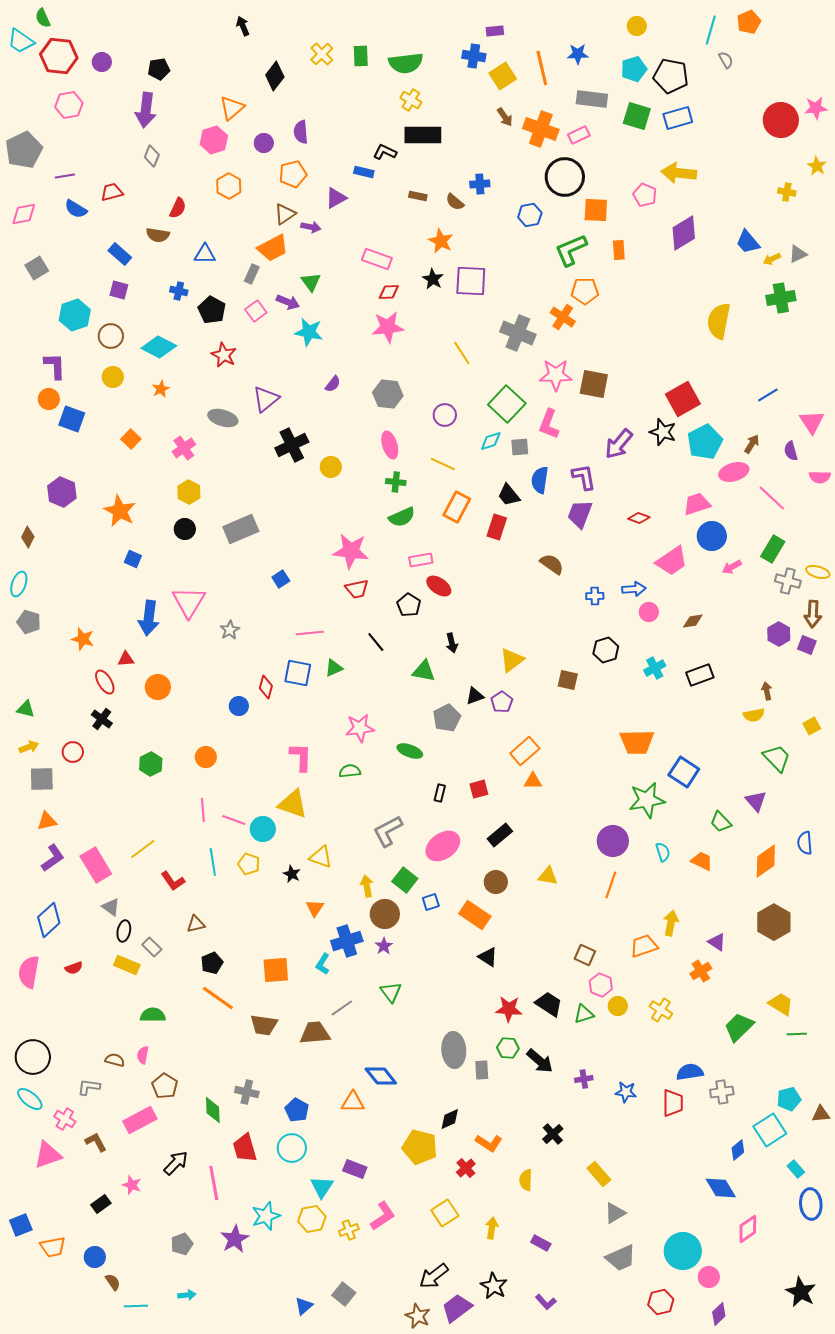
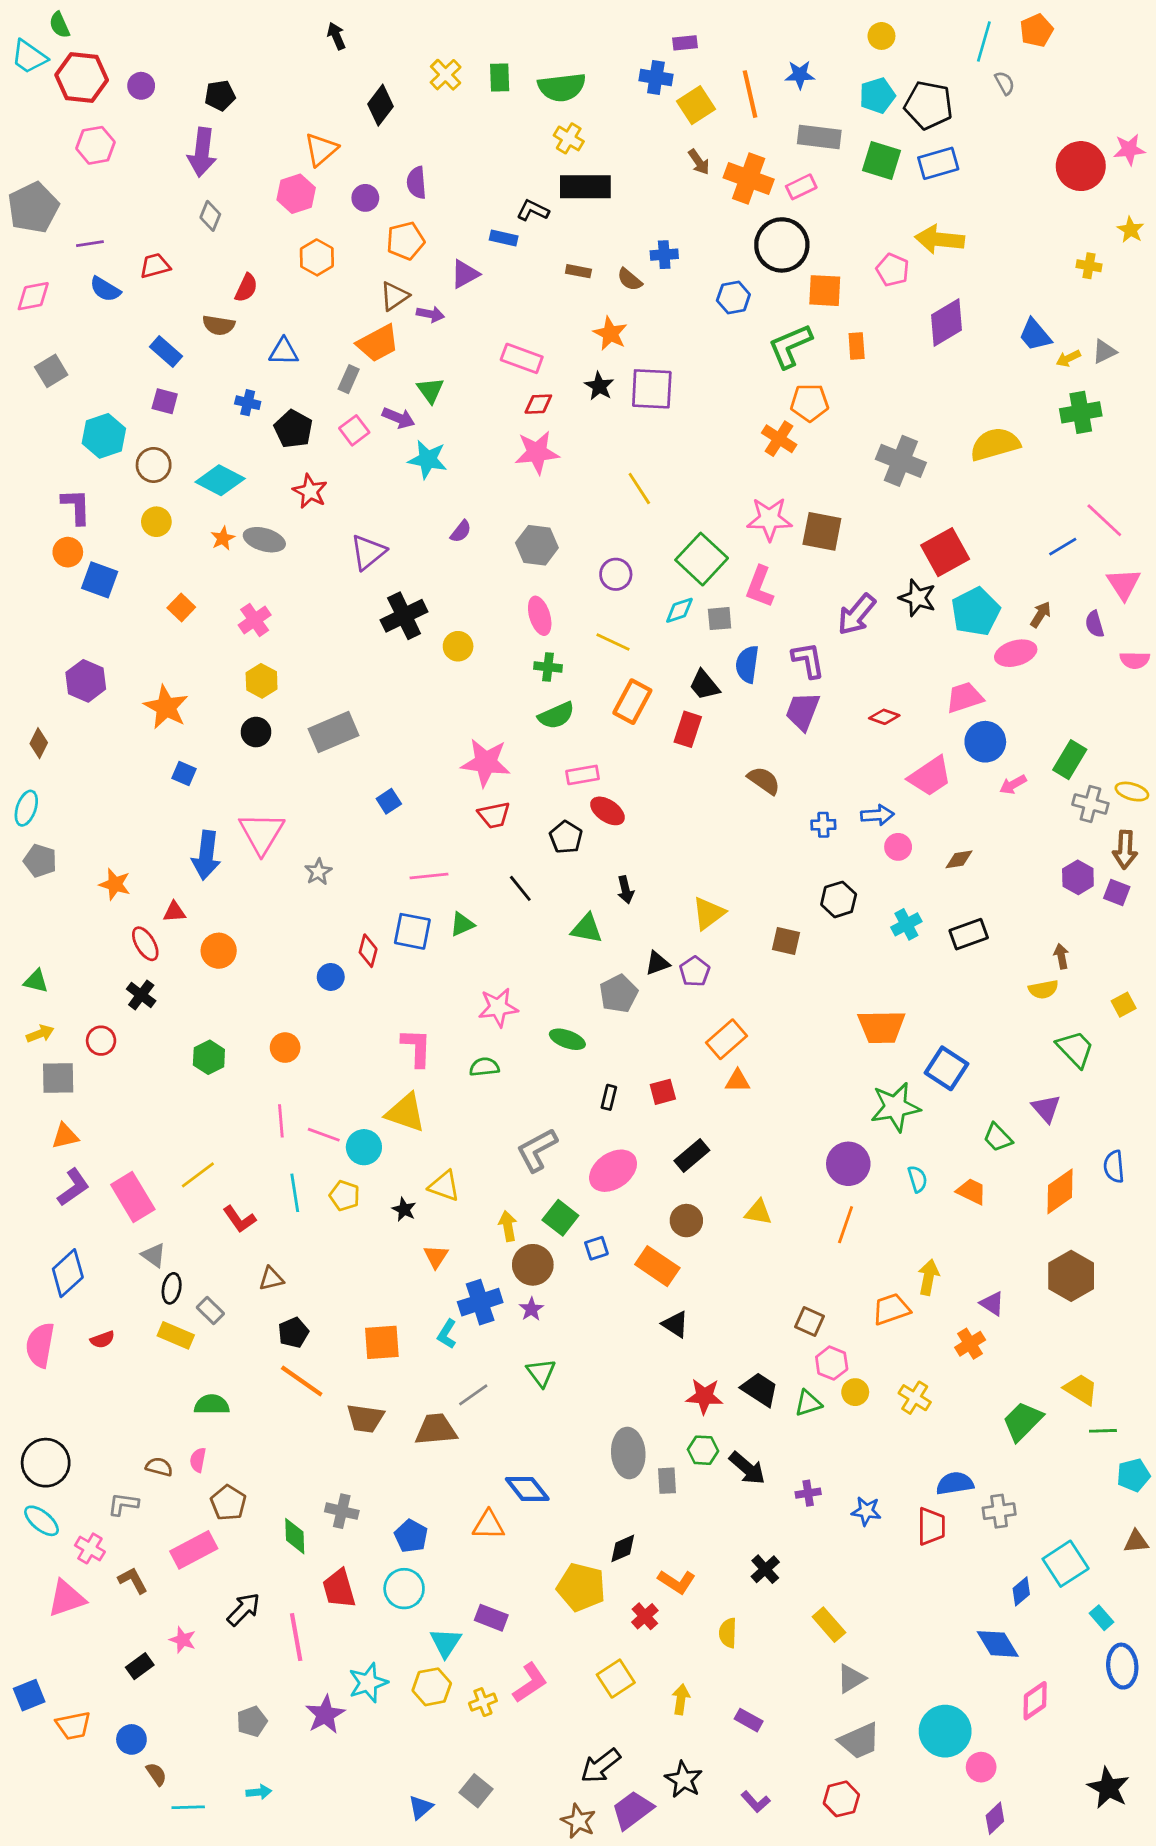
yellow semicircle: (719, 321) -> (995, 444), turned 63
gray cross: (518, 333) -> (901, 461), moved
gray ellipse: (223, 418) -> (264, 540), moved
pink line: (772, 498) -> (1104, 520), moved
cyan pentagon: (789, 1099) -> (1133, 1475), moved
red hexagon: (661, 1302) -> (841, 1799), moved

